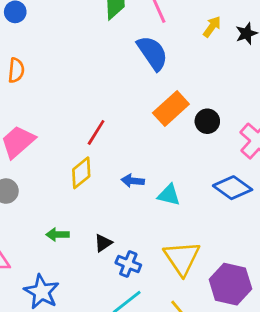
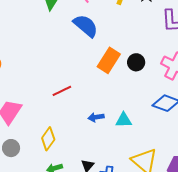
red line: (96, 132) -> (62, 91), turned 48
yellow diamond: (81, 173) -> (48, 139), moved

